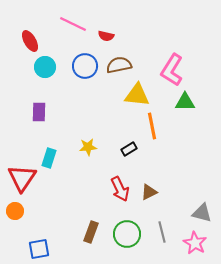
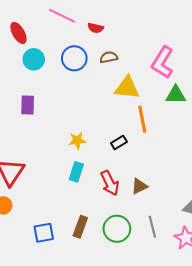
brown semicircle: (119, 65) -> (109, 57), size x0.7
cyan rectangle: (49, 158) -> (76, 172), moved
blue square: (39, 249) -> (44, 233), moved

